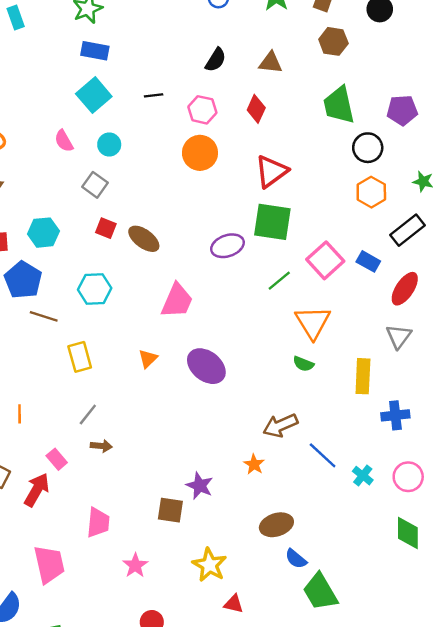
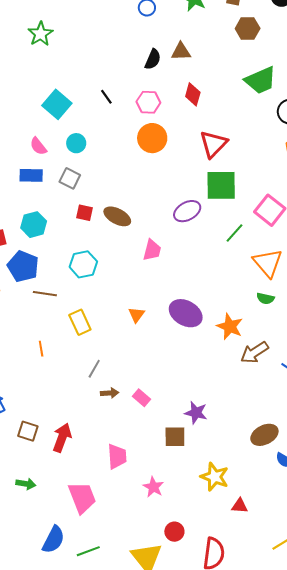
blue rectangle: (95, 51) -> (31, 175), moved
brown triangle: (271, 63) -> (181, 52), moved
black line: (154, 95) -> (106, 97), turned 70
green trapezoid: (339, 105) -> (261, 80), turned -92
pink trapezoid: (177, 301) -> (152, 250), moved, size x0.7
orange line: (20, 414) -> (41, 349), moved
pink rectangle: (57, 459) -> (141, 398), moved
orange star: (254, 464) -> (230, 326), moved, size x1.5

